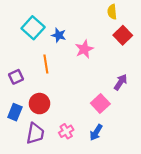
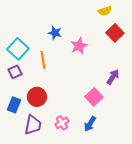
yellow semicircle: (112, 12) -> (105, 11), turned -104
cyan square: (33, 28) -> (18, 49), moved

